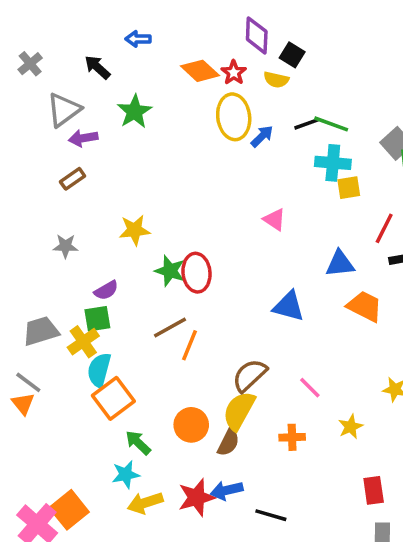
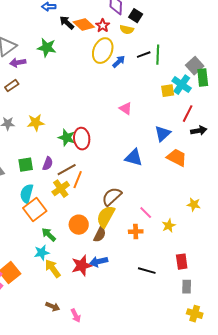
black arrow: (97, 67) -> (67, 23), moved
green star: (135, 112) -> (47, 48), turned -30
yellow ellipse: (234, 117) -> (103, 51), turned 30
green line: (331, 124) -> (158, 55), turned 72
cyan cross: (333, 163) -> (182, 85), moved, turned 30
yellow star: (135, 230) -> (36, 123), moved
blue triangle: (340, 264) -> (163, 134), turned -36
purple semicircle: (106, 290) -> (48, 164), moved, turned -40
yellow cross: (83, 342) -> (61, 189), moved
pink line: (310, 388) -> (146, 213), moved
yellow arrow: (145, 503) -> (53, 269), turned 72
black line: (271, 515) -> (147, 271), moved

